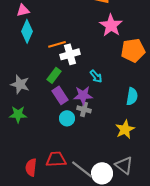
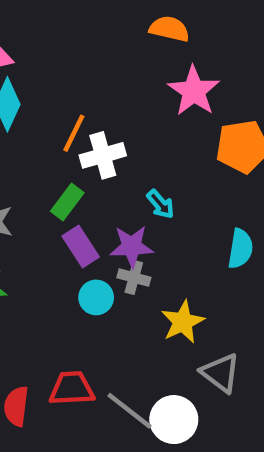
orange line: (57, 44) -> (74, 133), turned -48
yellow star: (125, 129) -> (183, 322), moved
gray triangle: (124, 165) -> (220, 373), moved

